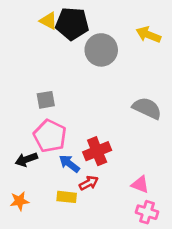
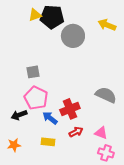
yellow triangle: (49, 21) -> (35, 15), turned -48
gray semicircle: (147, 108) -> (106, 95), moved
red arrow: (89, 183) -> (76, 132), moved

